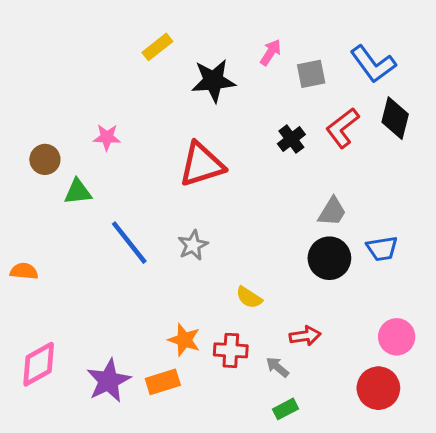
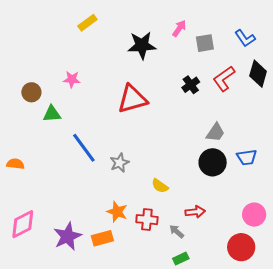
yellow rectangle: (157, 47) -> (87, 23), moved
blue L-shape: (373, 64) -> (245, 38), size x0.7
gray star: (193, 245) -> (120, 163), moved

